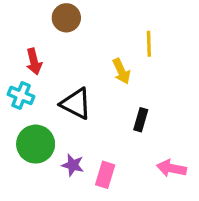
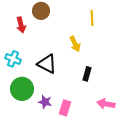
yellow line: (149, 44) -> (92, 18), moved
red arrow: (34, 61) -> (21, 25), moved

